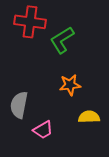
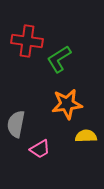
orange star: (70, 85) -> (67, 104), size x1.4

